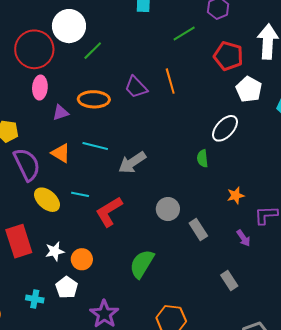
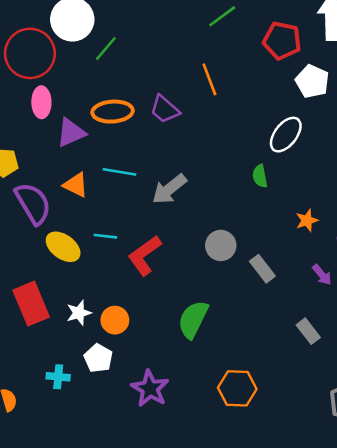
purple trapezoid: (136, 87) -> (165, 109), moved
purple triangle: (61, 113) -> (71, 133), size x1.4

